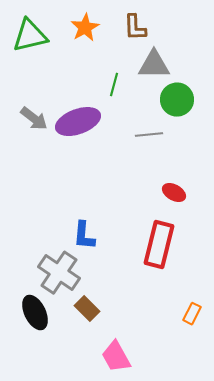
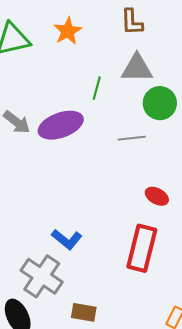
brown L-shape: (135, 28) -> (132, 22), moved
blue L-shape: (84, 236) -> (67, 239), turned -56
brown rectangle: (87, 309) -> (84, 312), moved, turned -35

